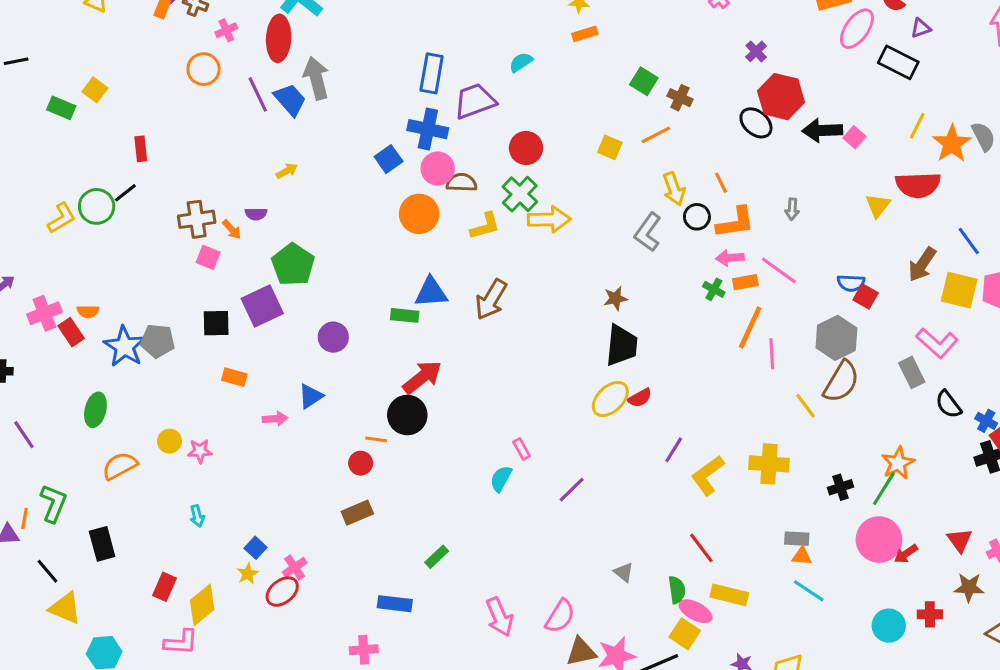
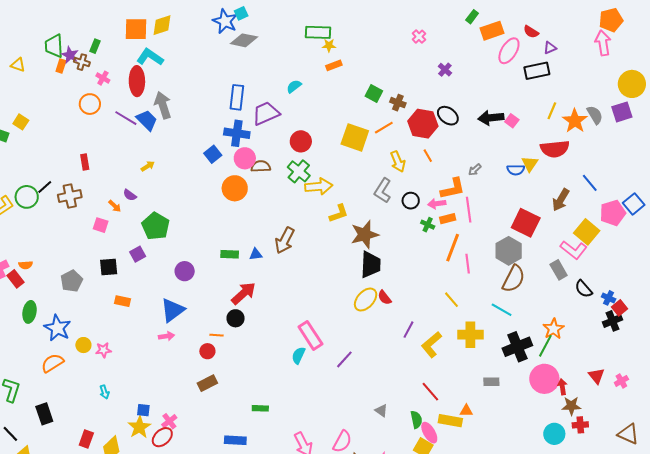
pink cross: (226, 30) -> (103, 78), turned -32
black rectangle: (898, 62) -> (537, 71), turned -35
purple line: (258, 94) -> (126, 118), turned -30
red hexagon: (781, 97) -> (423, 124), moved
yellow square: (610, 147) -> (355, 137), size x1.8
red rectangle: (141, 149) -> (85, 162), moved
gray arrow: (792, 209) -> (475, 170), turned 48
purple semicircle: (256, 214) -> (130, 195), turned 40
black circle: (697, 217) -> (411, 201), moved
brown cross: (197, 219) -> (70, 196), moved
orange L-shape: (735, 222) -> (453, 189), moved
yellow L-shape: (485, 226) -> (339, 213), moved
pink line: (779, 270) -> (469, 210), turned 50
blue semicircle: (851, 283) -> (516, 170), moved
yellow square: (959, 290) -> (587, 232), moved, turned 30
blue triangle: (431, 292) -> (256, 254), moved, size x0.6
red square: (866, 296) -> (526, 223), size x1.8
brown star: (615, 298) -> (365, 234), size x1.8
purple square: (262, 306) -> (138, 254), size x0.6
gray pentagon: (158, 341) -> (72, 281), turned -30
blue star: (125, 347) -> (57, 328), moved
blue triangle: (311, 396) -> (173, 310), size x1.5
red semicircle: (640, 398) -> (385, 298), turned 84
yellow line: (806, 406) -> (452, 300), moved
green ellipse: (95, 410) -> (30, 312), moved
black circle: (407, 415) -> (236, 318), size x0.7
pink arrow: (275, 419) -> (166, 336), moved
pink rectangle: (522, 449) -> (310, 335), size x2.0
black cross: (840, 487) -> (517, 347), size x1.8
blue square: (256, 548) -> (143, 410), turned -32
red arrow: (906, 554) -> (562, 387), turned 119
orange triangle: (802, 556) -> (466, 411), moved
green rectangle: (437, 557) -> (260, 408), turned 49
yellow star: (248, 574) -> (139, 427), size x1.6
brown star: (969, 587) -> (571, 406), moved
cyan line: (809, 591) -> (502, 310), moved
pink ellipse: (696, 611) -> (429, 433), turned 35

